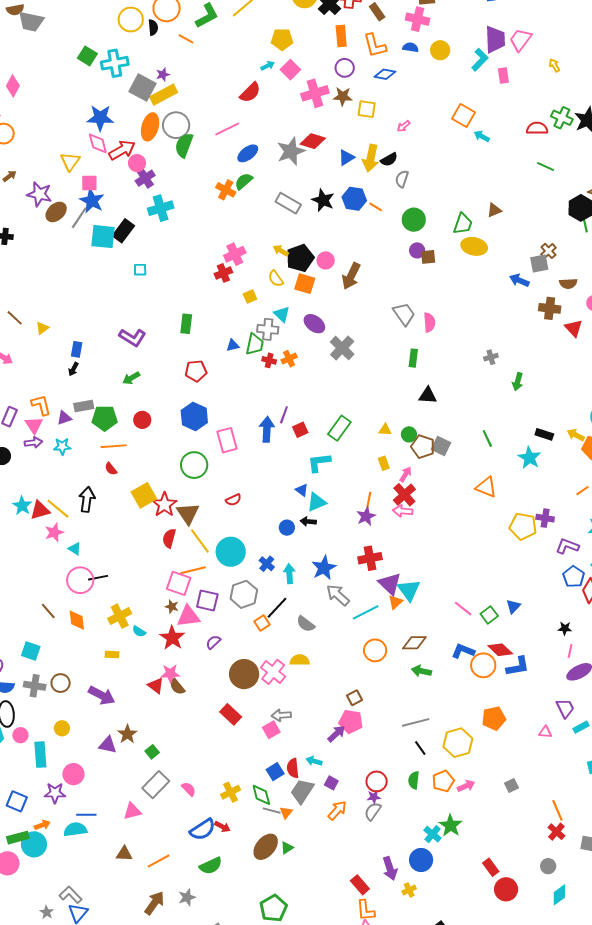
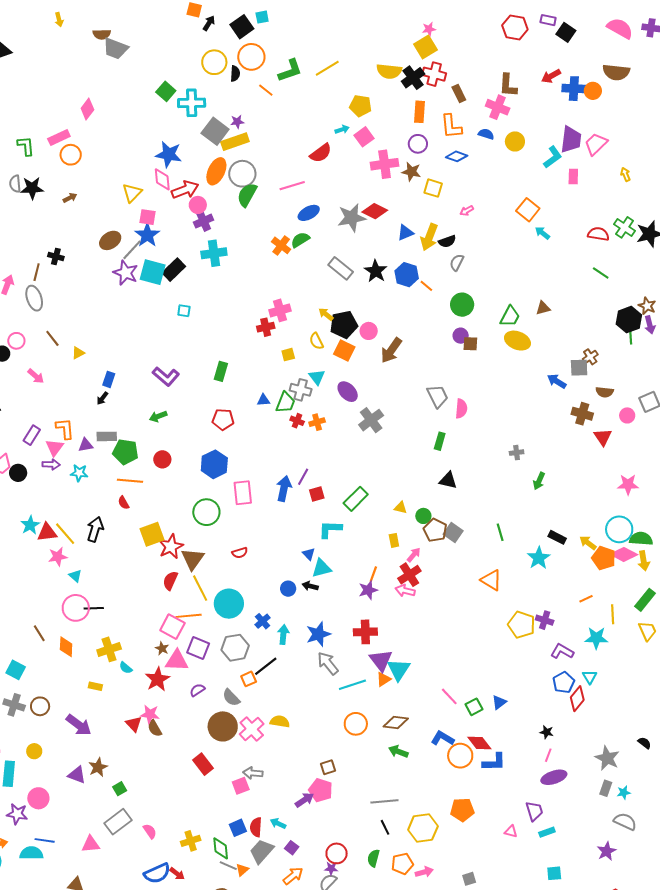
purple star: (39, 194) -> (126, 273), moved
gray semicircle: (306, 624) -> (231, 698), moved

